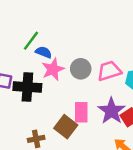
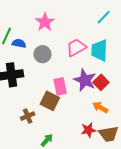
pink star: (53, 69) -> (45, 22), moved
gray circle: (81, 69) -> (42, 54), moved

